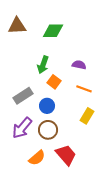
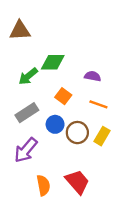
green diamond: (53, 31) -> (53, 62), moved
green arrow: (43, 65) -> (28, 76), moved, turned 30
brown circle: (48, 130) -> (77, 133), moved
orange semicircle: (37, 158) -> (43, 185), turned -60

